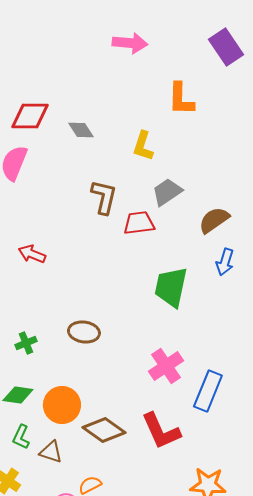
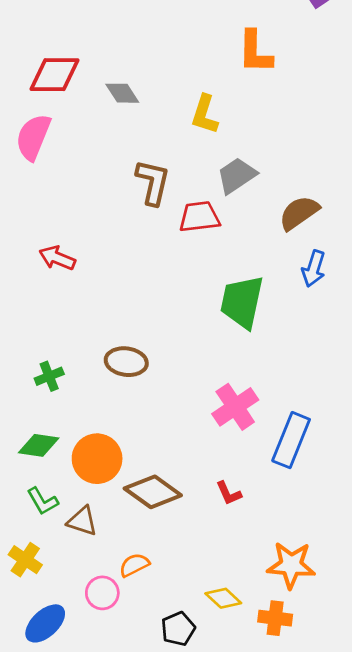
red L-shape: (161, 431) -> (229, 493), size x0.5
green L-shape: (21, 437) -> (43, 501), turned -55

